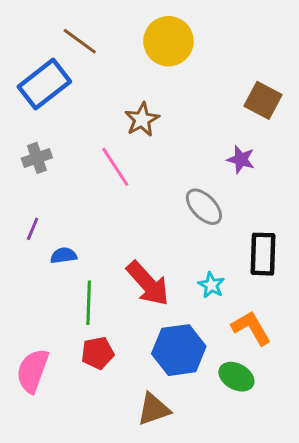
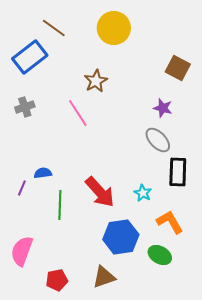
gray ellipse: (204, 207) -> (158, 140), moved
purple line: (33, 229) -> (22, 188), moved
red pentagon: (98, 353) -> (57, 280), moved

